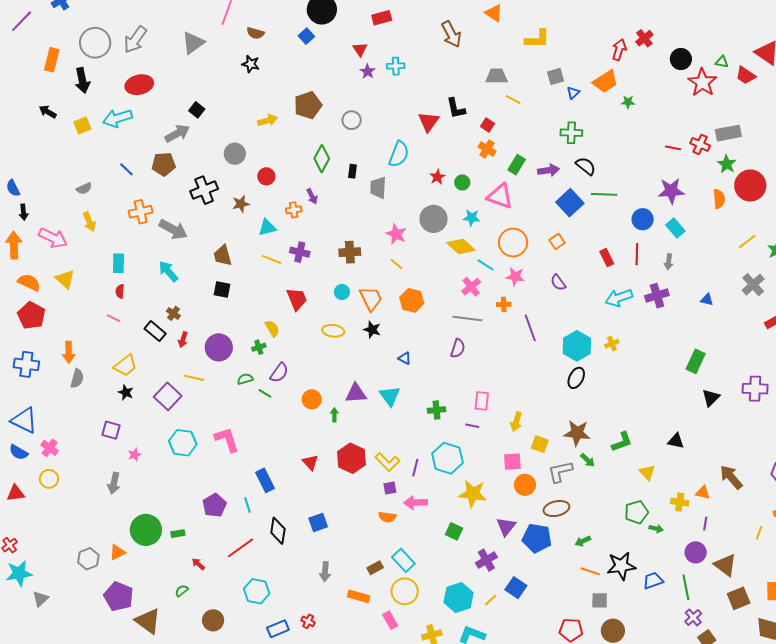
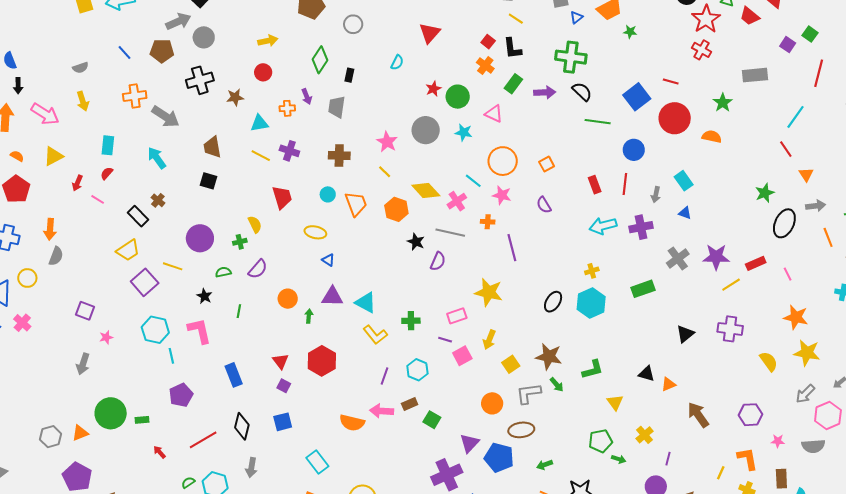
black L-shape: (456, 108) -> (512, 48), moved
yellow arrow: (268, 120) -> (268, 41), moved
green cross: (571, 133) -> (571, 57), size x1.4
gray rectangle: (728, 133) -> (755, 75), moved
red cross: (700, 144) -> (701, 50), moved
gray circle: (235, 154) -> (204, 37), moved
cyan semicircle: (399, 154) -> (397, 62), size x0.6
green circle: (462, 182) -> (458, 97), size x1.5
red circle: (750, 185) -> (675, 118), moved
gray trapezoid: (378, 188) -> (337, 107), moved
purple star: (671, 191) -> (716, 257), moved
pink triangle: (500, 196) -> (494, 114), size x0.7
orange semicircle: (719, 199) -> (712, 137), turned -78
blue square: (570, 203) -> (637, 97), moved
cyan rectangle: (675, 228) -> (684, 181), moved
yellow line: (747, 241) -> (731, 285), moved
yellow diamond: (461, 246) -> (426, 191), moved
yellow triangle: (65, 279) -> (53, 156), turned 45
orange semicircle: (29, 282) -> (17, 156), size x0.6
gray cross: (753, 285) -> (678, 258), moved
red semicircle: (120, 291) -> (107, 173), turned 32
blue triangle: (707, 300) -> (685, 213), moved
black star: (372, 330) -> (416, 242), moved
red arrow: (183, 340) -> (77, 183), moved
cyan hexagon: (577, 346) -> (591, 303), moved
blue triangle: (405, 358) -> (328, 260), moved
green rectangle: (696, 361) -> (643, 289), moved, turned 40
yellow trapezoid: (125, 365) -> (128, 250), moved
black star: (126, 392) -> (204, 296), moved
green line: (265, 393) -> (239, 311), moved, turned 64
cyan triangle: (390, 396) -> (366, 302), turned -30
pink rectangle: (482, 401) -> (457, 316), turned 60
yellow square: (540, 444) -> (511, 364), turned 30
cyan hexagon: (448, 458) -> (417, 370), size x0.7
yellow L-shape: (387, 462) -> (375, 335), moved
pink square: (512, 462) -> (462, 356), moved, turned -30
yellow circle: (49, 479) -> (27, 278), moved
purple square: (390, 488) -> (284, 386), moved, turned 32
orange triangle: (703, 493) -> (668, 384), moved, turned -42
yellow star: (473, 494) -> (489, 292), moved
yellow cross: (680, 502) -> (645, 435), turned 36
cyan line: (247, 505) -> (171, 356), moved
orange semicircle: (387, 517) -> (352, 423), size x1.4
green square: (454, 531) -> (432, 420), moved
cyan rectangle: (403, 560) -> (317, 462), moved
purple cross: (486, 560) -> (447, 475), size x1.4
brown rectangle: (375, 568) -> (410, 404), moved
gray arrow: (325, 572) -> (251, 468), moved
green semicircle: (182, 591) -> (188, 483), moved

